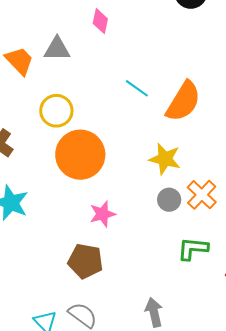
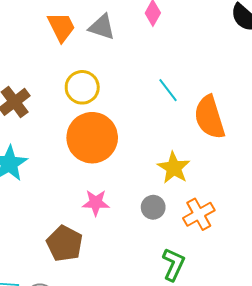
orange semicircle: (183, 101) -> (210, 117), turned 114
gray circle: (169, 200) -> (153, 207), moved
green L-shape: (193, 249) -> (174, 264), turned 92

